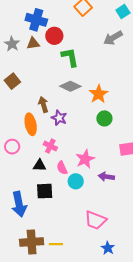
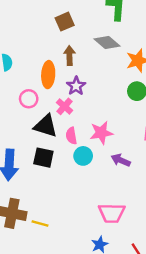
brown square: (12, 81) -> (65, 22), moved
purple star: (59, 118) -> (76, 86), moved
pink circle: (12, 147) -> (29, 99), moved
black triangle: (40, 165) -> (46, 126), size x1.5
pink trapezoid: (95, 220) -> (112, 213), moved, turned -35

